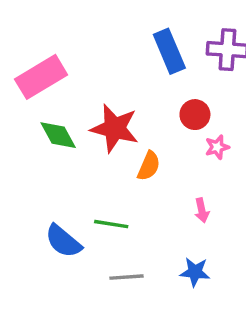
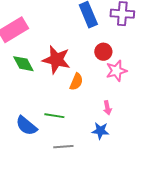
pink star: (217, 147) -> (116, 71), size x1.5
blue star: (195, 272) -> (100, 131), moved

